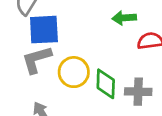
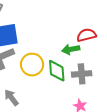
green arrow: (124, 18) -> (71, 49), moved

